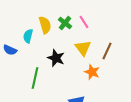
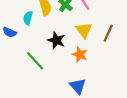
orange star: (92, 72) -> (80, 55), moved
green line: (35, 78) -> (35, 61), turned -55

